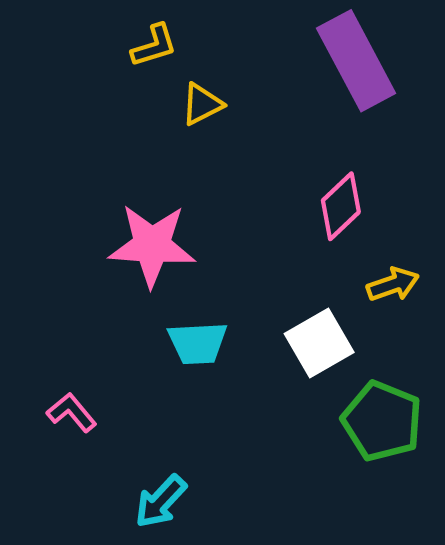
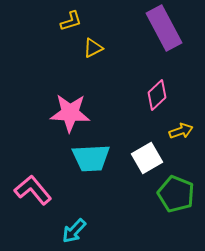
cyan trapezoid: (198, 343) -> (91, 158), size x1.4
pink L-shape: (72, 412) -> (33, 190), size x1.6

